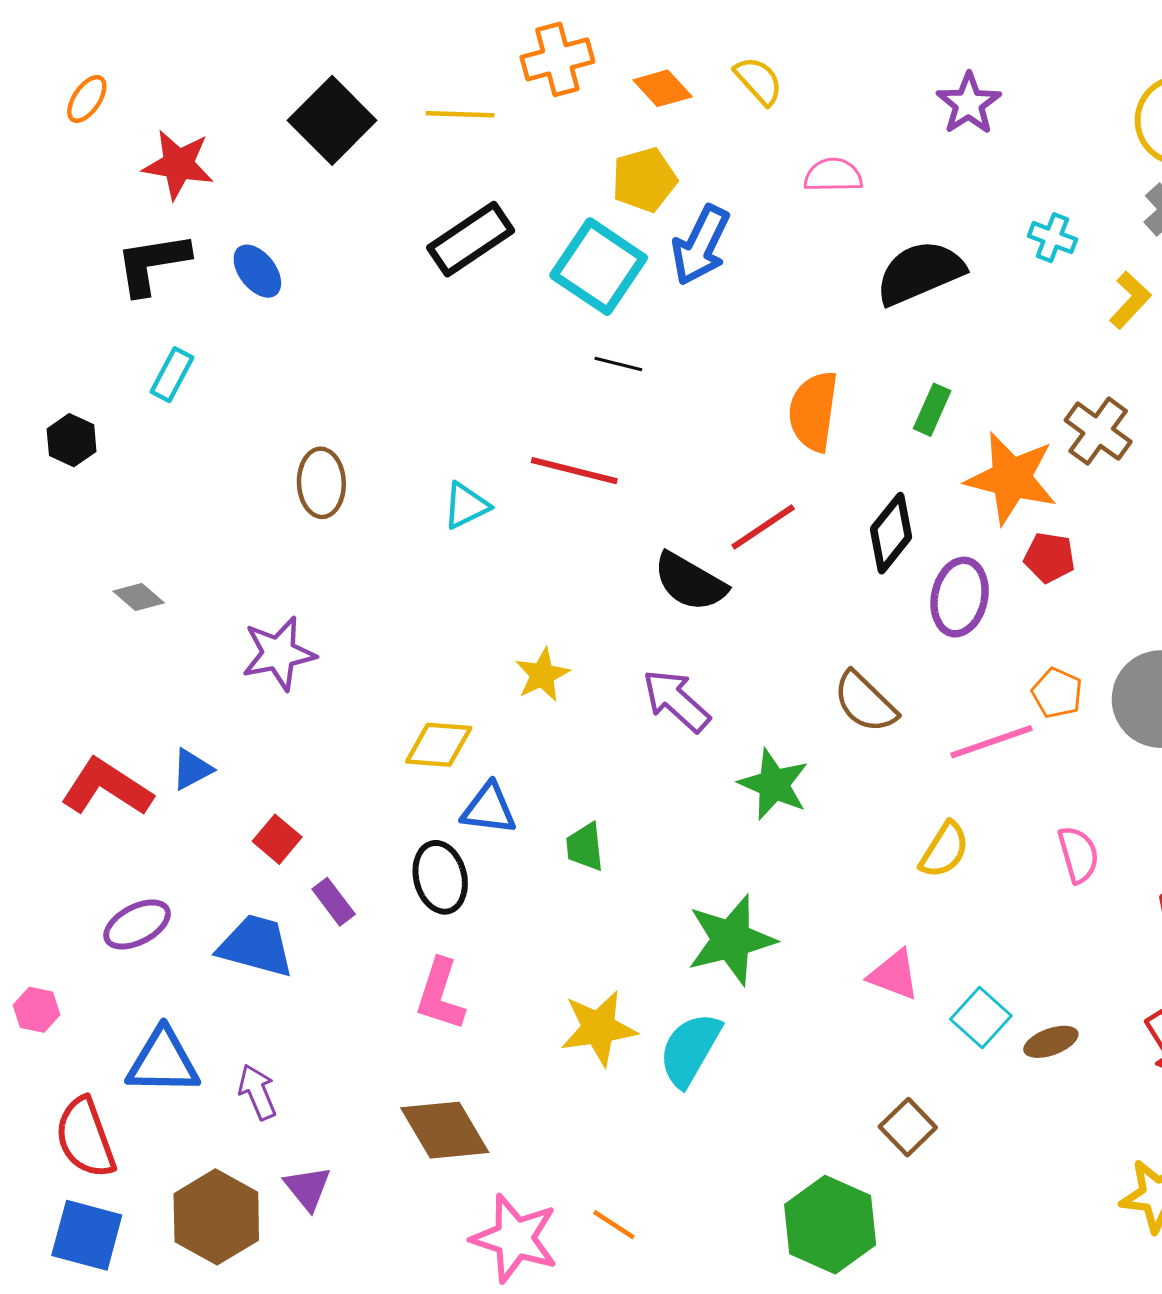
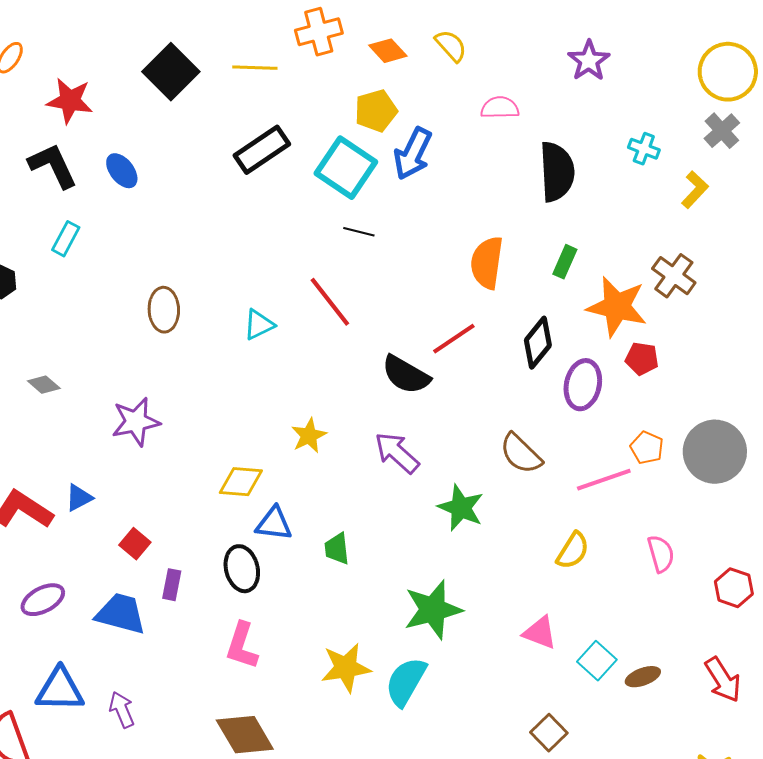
black L-shape: (152, 263) -> (53, 166), turned 74
black semicircle: (920, 273) -> (557, 172), turned 110
red line: (574, 471) -> (330, 302), turned 38
purple rectangle: (334, 902) -> (172, 585), turned 48

